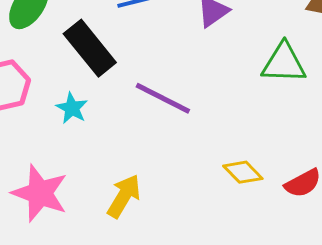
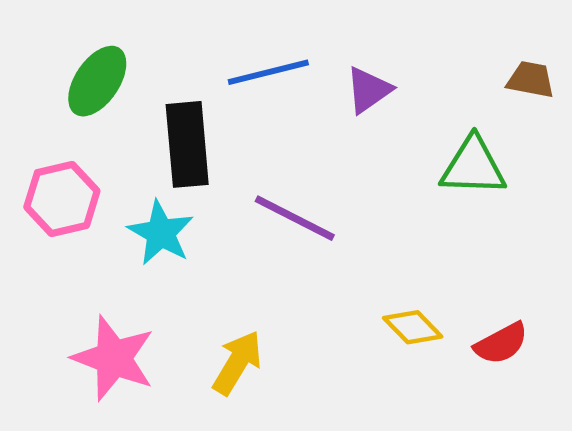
black rectangle: (90, 48) -> (187, 144), turned 34
cyan star: (72, 108) -> (161, 233), size x1.4

